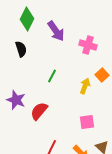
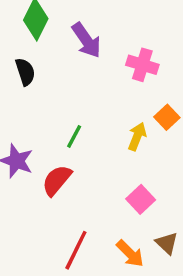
green line: (52, 76) -> (74, 136), moved
pink square: (87, 122) -> (141, 199), turned -35

